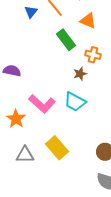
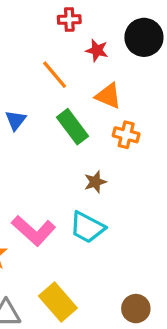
blue triangle: (31, 12) -> (16, 120), moved
orange cross: (93, 55) -> (126, 135), moved

